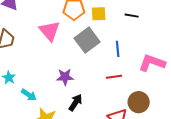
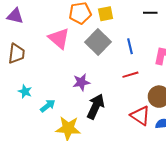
black line: (132, 16) -> (150, 13), moved
cyan arrow: (29, 95) -> (48, 106), turned -63
black arrow: (75, 103) -> (96, 106), size x1.4

